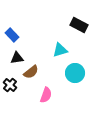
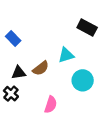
black triangle: (17, 58) -> (19, 73), moved
brown semicircle: (31, 72) -> (41, 68), moved

